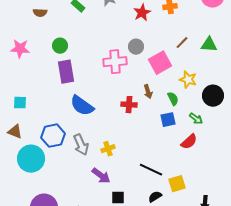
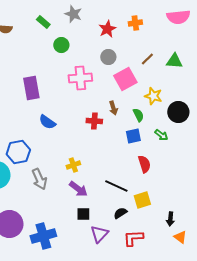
green circle: (60, 46) -> (61, 45), moved
gray circle: (136, 47) -> (108, 57), moved
blue semicircle: (82, 106) -> (47, 122), size x0.7
red semicircle: (189, 142) -> (144, 164), moved, turned -66
gray arrow: (81, 145) -> (39, 179), moved
purple arrow: (101, 176) -> (78, 189), moved

